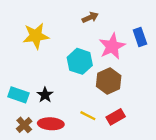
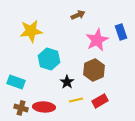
cyan hexagon: (80, 61) -> (49, 59), moved
black star: (45, 95) -> (67, 82), moved
yellow line: (88, 116) -> (76, 100), turned -40
brown cross: (24, 125) -> (21, 108), turned -32

